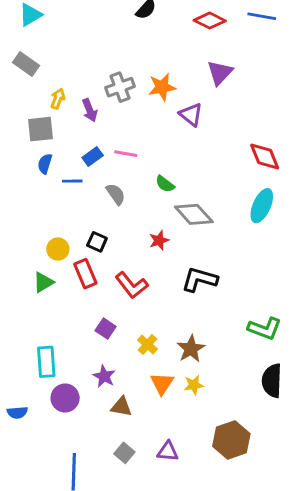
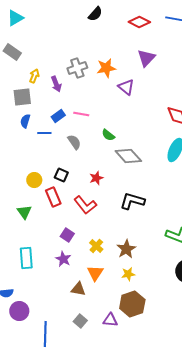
red star: (159, 240) -> (96, 178), moved
green triangle: (43, 282) -> (24, 212), moved, turned -35
purple star: (104, 376) -> (63, 259), moved
orange triangle: (162, 384) -> (95, 273), moved
purple circle: (65, 398) -> (19, 311), moved
brown hexagon: (231, 440) -> (132, 304), moved

